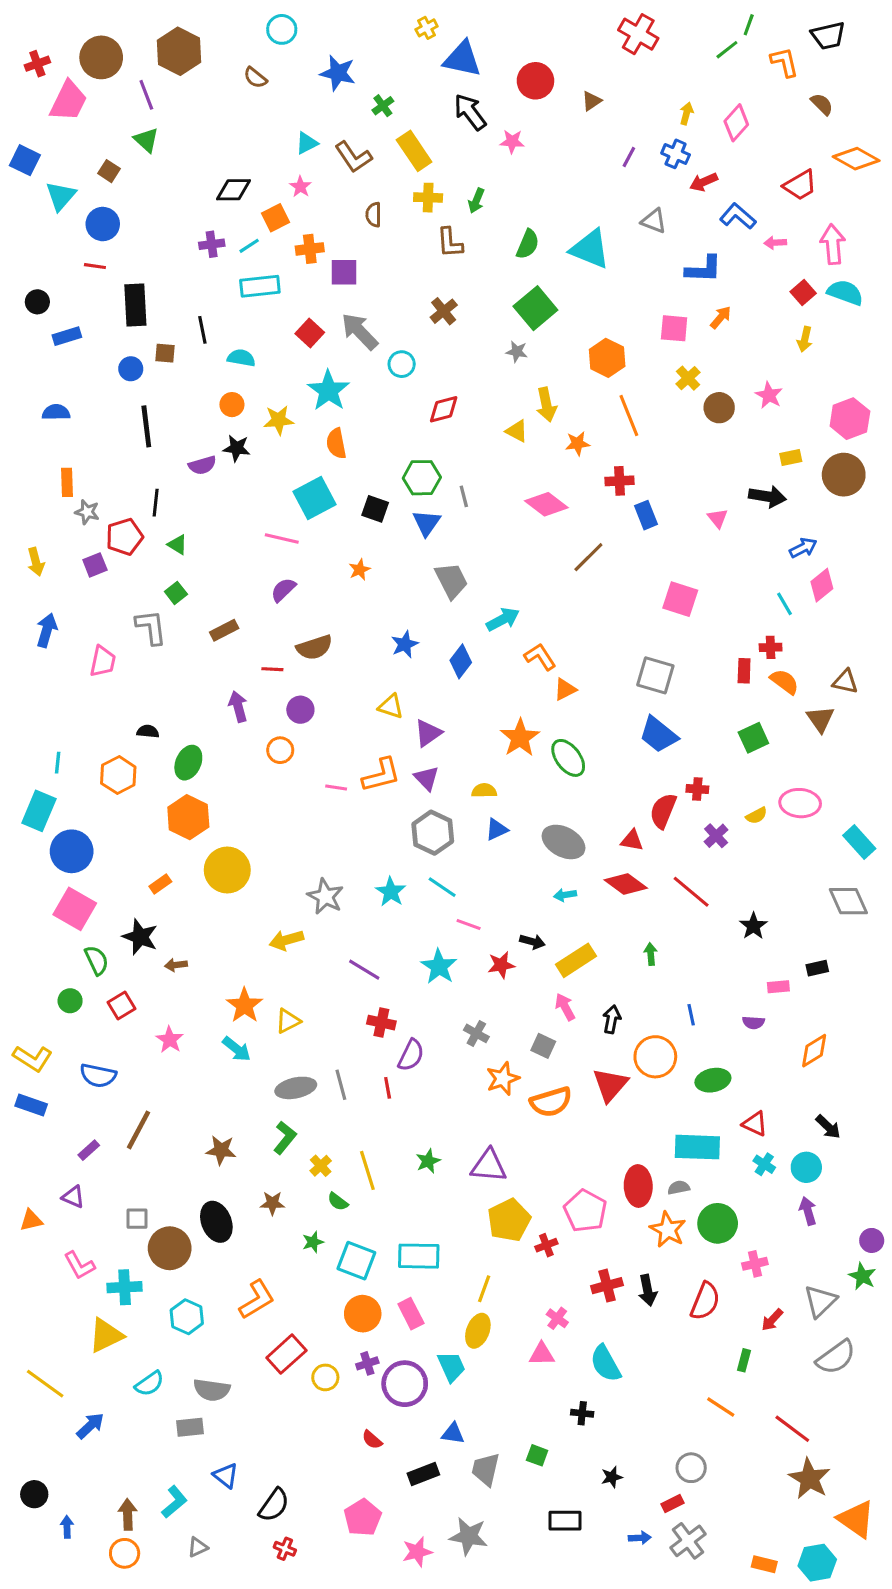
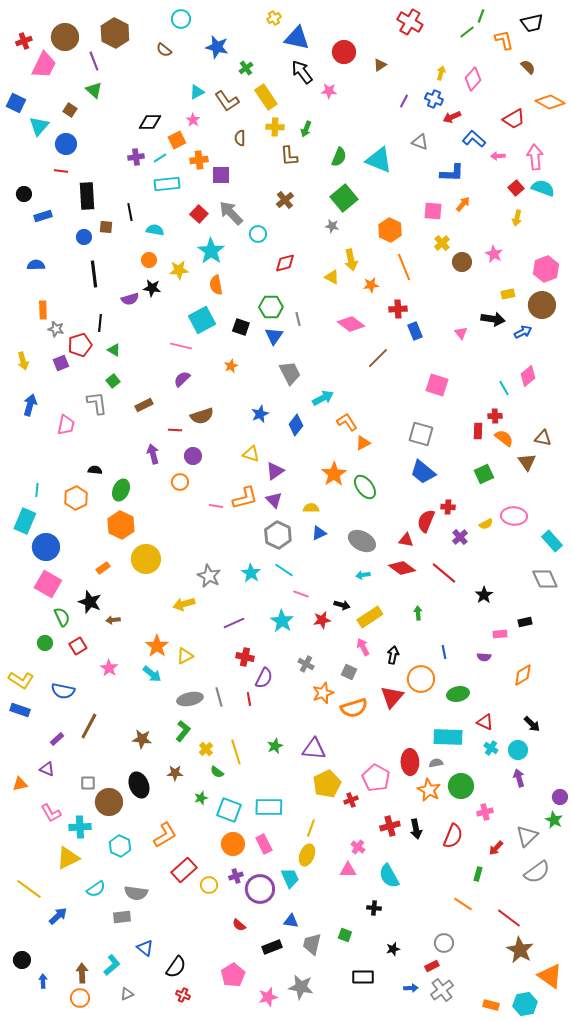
blue arrow: (803, 548) -> (523, 332), moved
purple line: (364, 970) -> (234, 623), turned -55

